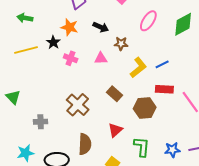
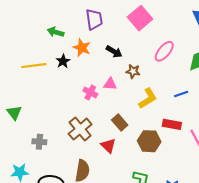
green arrow: (25, 18) -> (56, 32), moved
pink cross: (71, 58) -> (90, 92), moved
blue line: (162, 64) -> (181, 94), moved
red triangle: (115, 130) -> (108, 146), moved, turned -42

